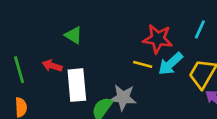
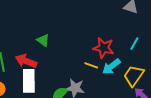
red arrow: (52, 66) -> (26, 61), size x1.5
white rectangle: (77, 85) -> (29, 81), moved

